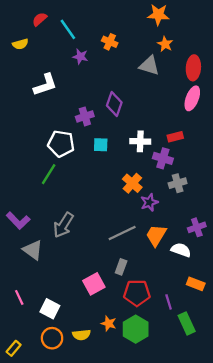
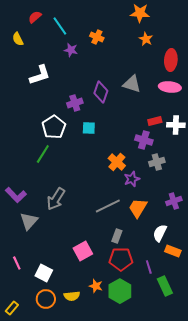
yellow semicircle: (20, 44) -> (18, 39), turned 80
gray triangle: (149, 66) -> (132, 84), moved
pink ellipse: (192, 98) -> (170, 87), turned 75
white cross: (140, 141) -> (176, 125), moved
white pentagon: (61, 144) -> (54, 127), turned 30
gray triangle: (33, 250) -> (29, 221), turned 36
white semicircle: (181, 250) -> (160, 233), moved, turned -84
gray rectangle: (121, 267) -> (117, 236), moved

